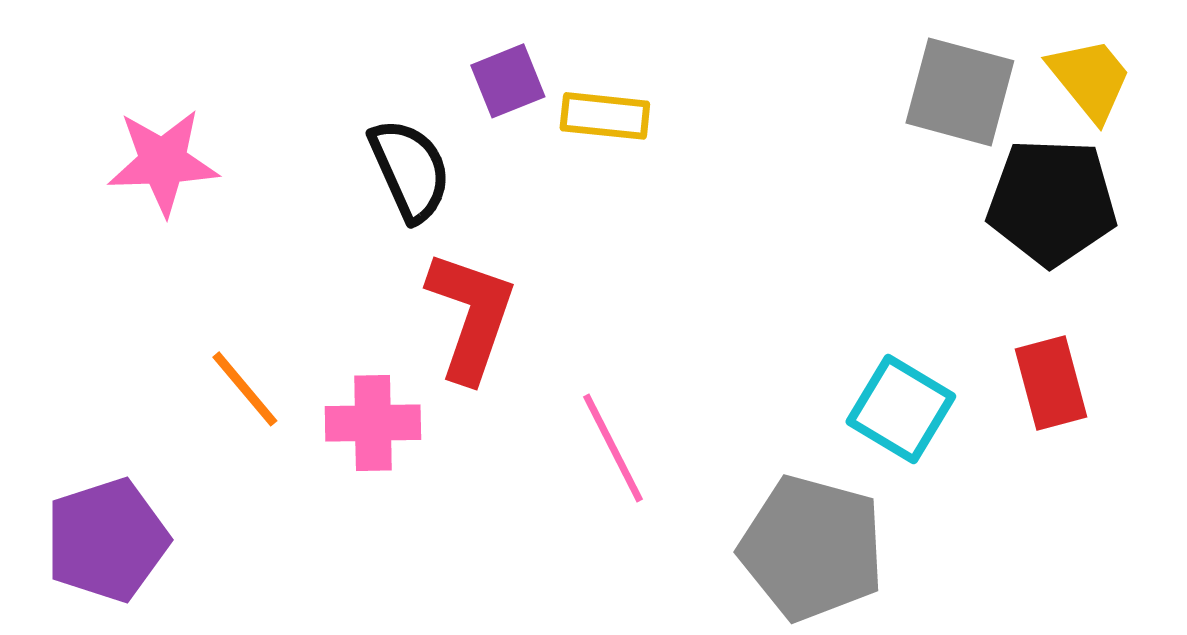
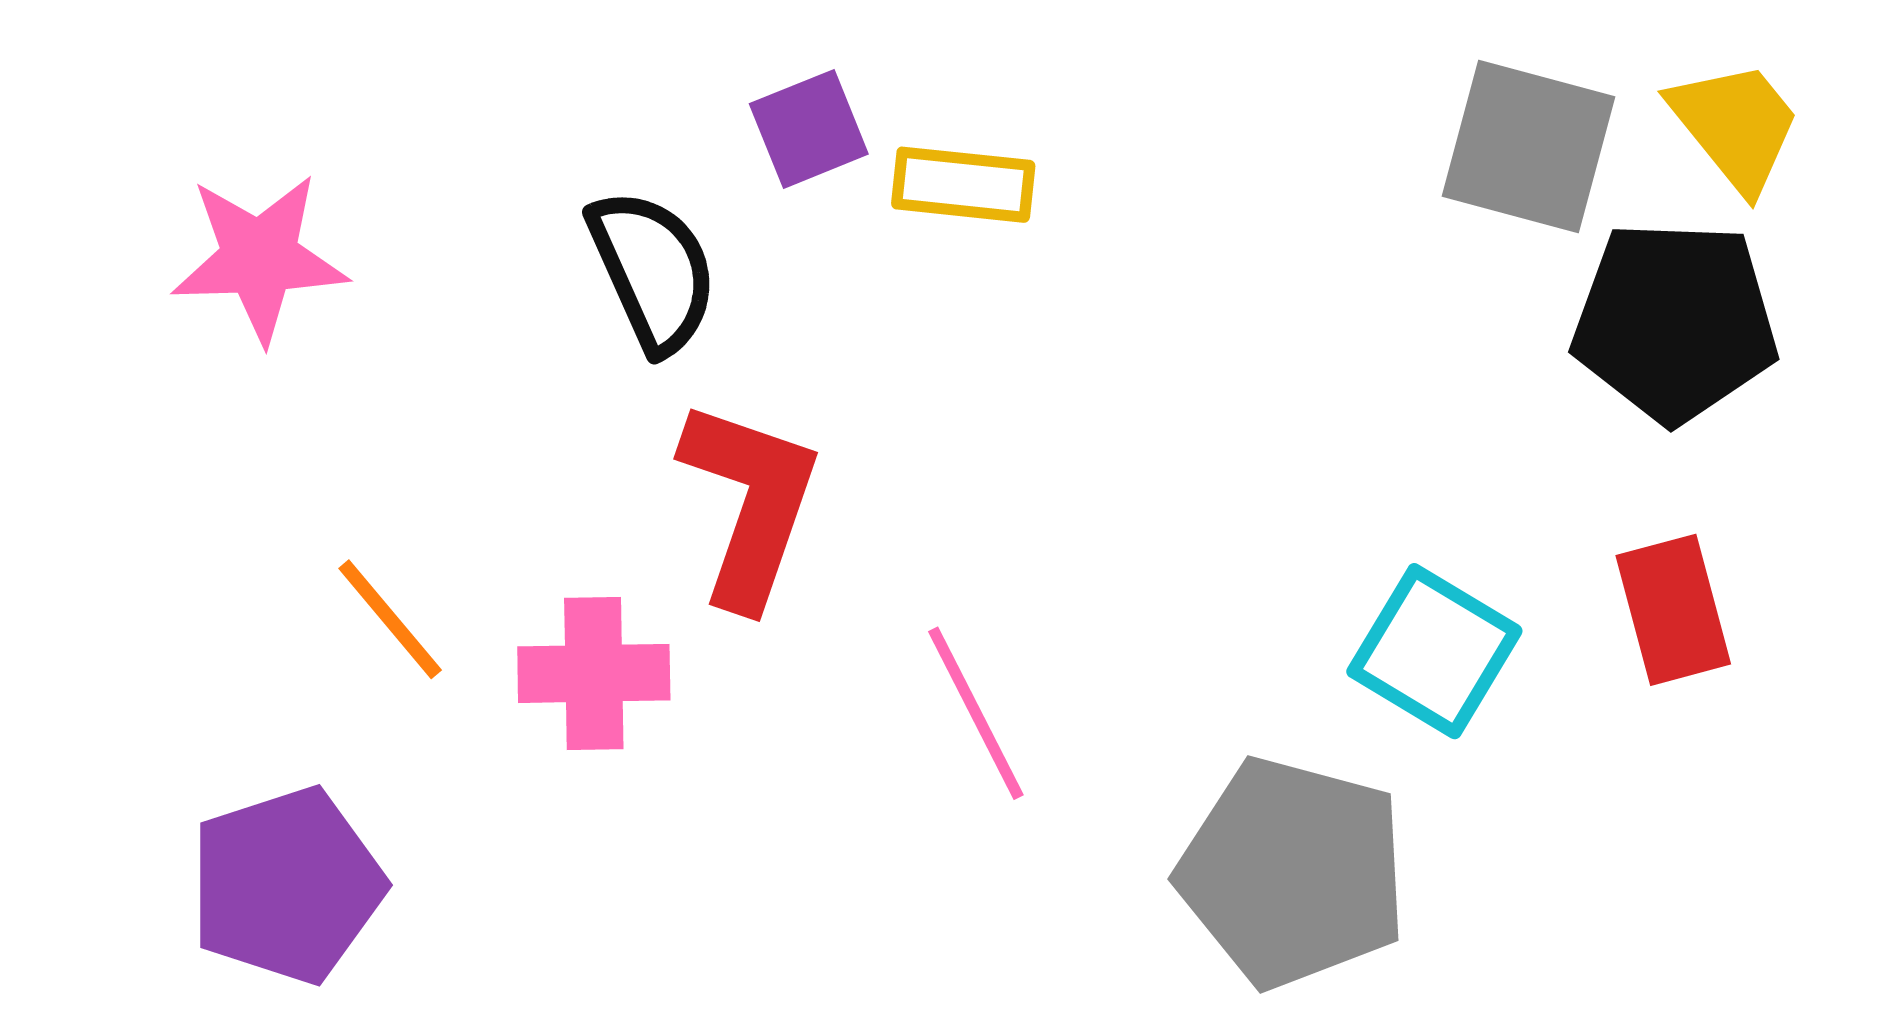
purple pentagon: (107, 540) -> (287, 885), moved

